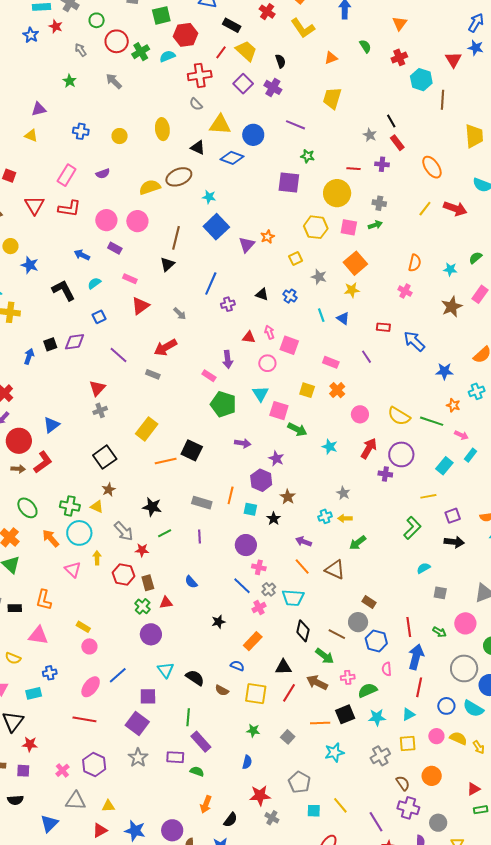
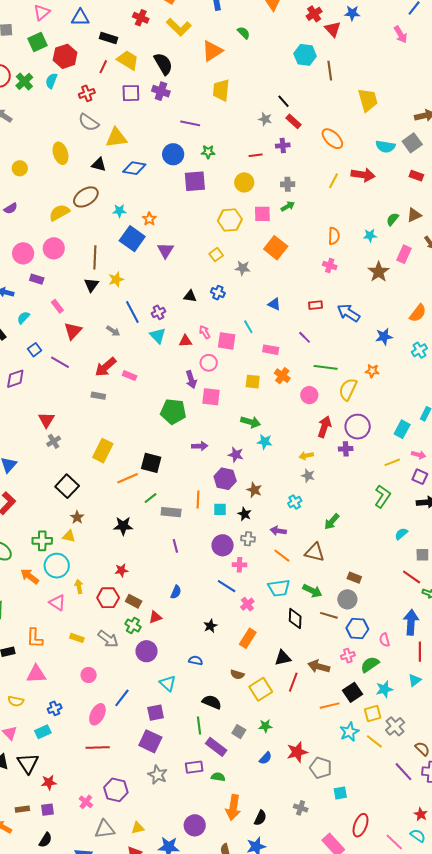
cyan semicircle: (167, 56) -> (51, 81), turned -35
red cross: (399, 57) -> (314, 14), moved
orange triangle: (331, 58) -> (212, 51), size x1.6
black semicircle: (280, 61) -> (163, 64), size x1.6
red cross: (200, 75) -> (87, 93), size x0.7
purple square: (243, 84) -> (131, 93), turned -36
gray semicircle: (196, 104) -> (89, 122), size x1.5
blue circle: (253, 135) -> (173, 154), moved
yellow circle: (337, 193) -> (244, 182), size x0.7
orange star: (268, 237) -> (149, 219), moved
pink rectangle: (130, 279) -> (57, 306), turned 40
blue line: (211, 283) -> (132, 312), moved, turned -40
yellow star: (352, 290) -> (116, 279), moved
cyan line: (321, 315) -> (248, 327), moved
purple line: (119, 355) -> (60, 362), moved
purple arrow: (228, 359) -> (191, 380), moved
pink rectangle: (209, 376) -> (130, 376), moved
cyan triangle: (260, 394) -> (158, 336), moved
orange star: (453, 405) -> (372, 371), moved
pink square: (279, 411) -> (211, 397), moved
yellow semicircle: (399, 416) -> (348, 389), turned 95
green line: (432, 421) -> (326, 367), moved
pink arrow: (461, 435) -> (419, 455), moved
cyan star: (330, 447) -> (265, 442), moved
purple square: (453, 516) -> (420, 477), turned -35
yellow arrow: (345, 518) -> (306, 456), moved
gray arrow: (124, 531) -> (108, 639), moved
green line: (165, 533) -> (151, 498), moved
blue semicircle: (191, 582) -> (176, 592), turned -104
brown rectangle: (148, 583) -> (134, 601), turned -35
gray cross: (269, 589) -> (248, 539), moved, turned -32
yellow rectangle: (83, 627) -> (77, 638), moved
red line: (409, 627) -> (412, 577), moved, turned -36
blue hexagon: (376, 641) -> (357, 629), moved
green arrow: (325, 656) -> (312, 591), moved
blue semicircle: (237, 666) -> (196, 660), moved
black semicircle: (195, 678) -> (212, 702), moved
brown semicircle: (222, 690) -> (237, 674), moved
yellow square: (256, 694) -> (261, 689), turned -30
gray square: (288, 737) -> (239, 732), moved
yellow square: (408, 743) -> (373, 713), moved
blue semicircle: (247, 762) -> (265, 758), turned 40
red star: (260, 796) -> (297, 752), moved
black semicircle: (15, 800) -> (45, 840), turned -42
orange arrow: (206, 804) -> (233, 808), size x1.4
yellow line: (340, 805) -> (374, 741), moved
purple line: (376, 822) -> (403, 772), moved
purple circle: (172, 830) -> (195, 825), moved

